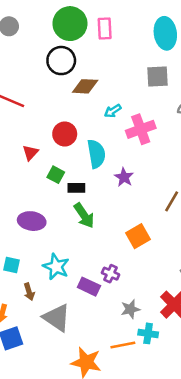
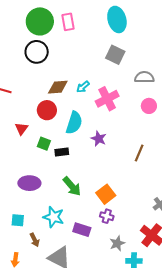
gray square: (158, 77) -> (115, 55), turned 36
brown diamond: (85, 86) -> (58, 87), moved
cyan semicircle: (96, 154) -> (74, 123), turned 35
green arrow: (84, 216) -> (72, 186), moved
orange square: (138, 236) -> (106, 194), moved
purple cross: (111, 274) -> (107, 216), moved

